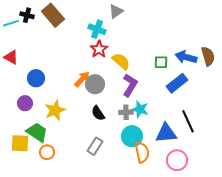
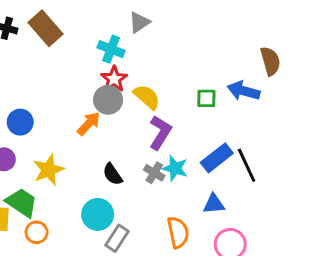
brown semicircle: (208, 56) -> (270, 61), moved
blue rectangle: (177, 83) -> (217, 158), moved
gray circle: (95, 84) -> (108, 100), moved
gray cross: (126, 112) -> (154, 173), turned 32
black line: (188, 121) -> (247, 165), moved
blue triangle: (166, 133) -> (214, 204), size x0.7
cyan circle: (132, 136) -> (98, 214), moved
gray rectangle: (95, 146) -> (117, 238), moved

